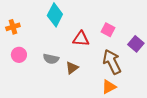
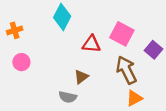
pink square: (108, 30) -> (122, 34), size x1.5
gray semicircle: (51, 59) -> (68, 97), moved
orange triangle: (109, 87) -> (134, 98), moved

